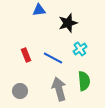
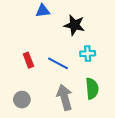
black star: (68, 23) -> (74, 25), turned 30
cyan cross: (80, 49) -> (88, 54), turned 32

